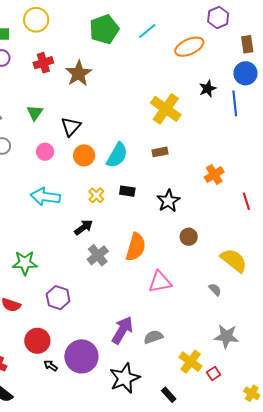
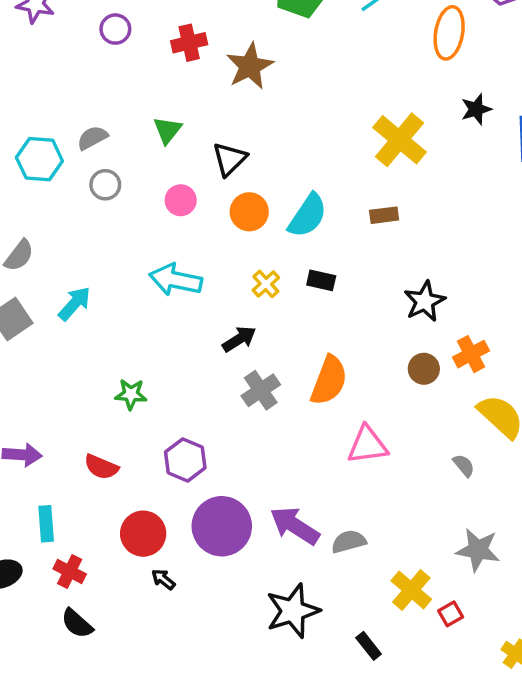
orange ellipse: (189, 47) -> (449, 33), turned -60
orange cross: (214, 175) -> (471, 354), moved
black star: (168, 201) -> (425, 301), moved
green star: (25, 263) -> (131, 394), size x0.7
purple arrow: (122, 330) -> (295, 526), turned -92
purple circle: (81, 356) -> (222, 526), moved

